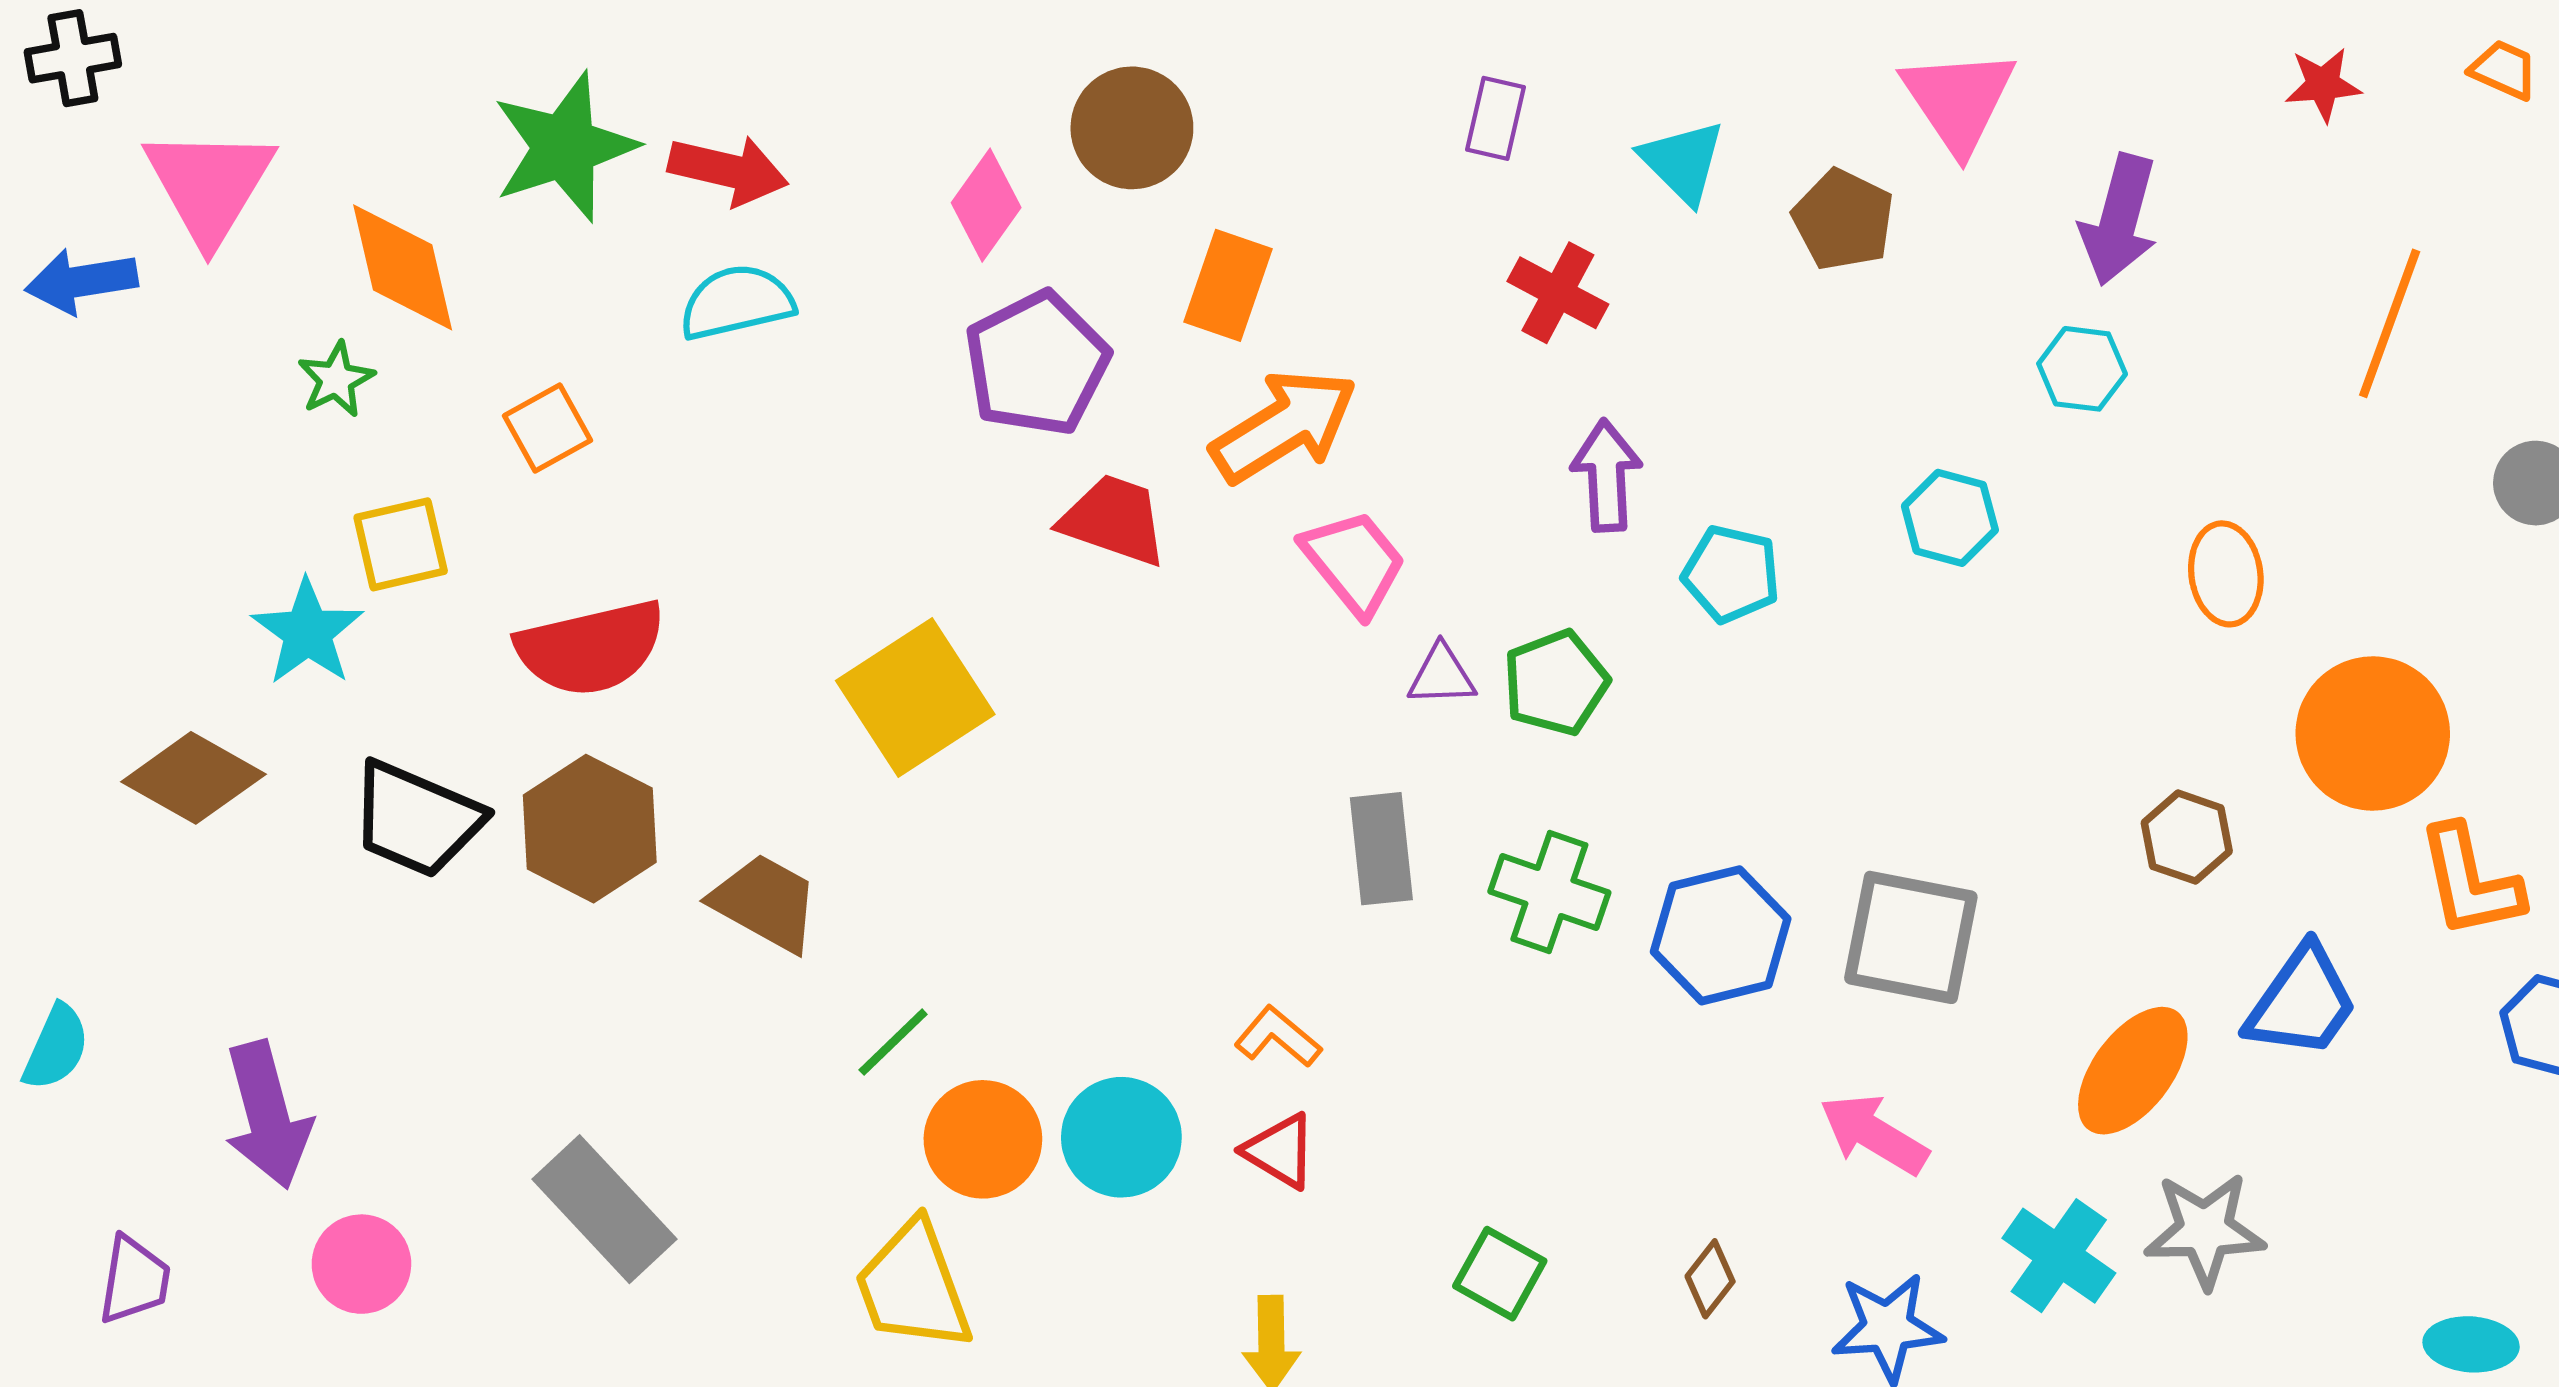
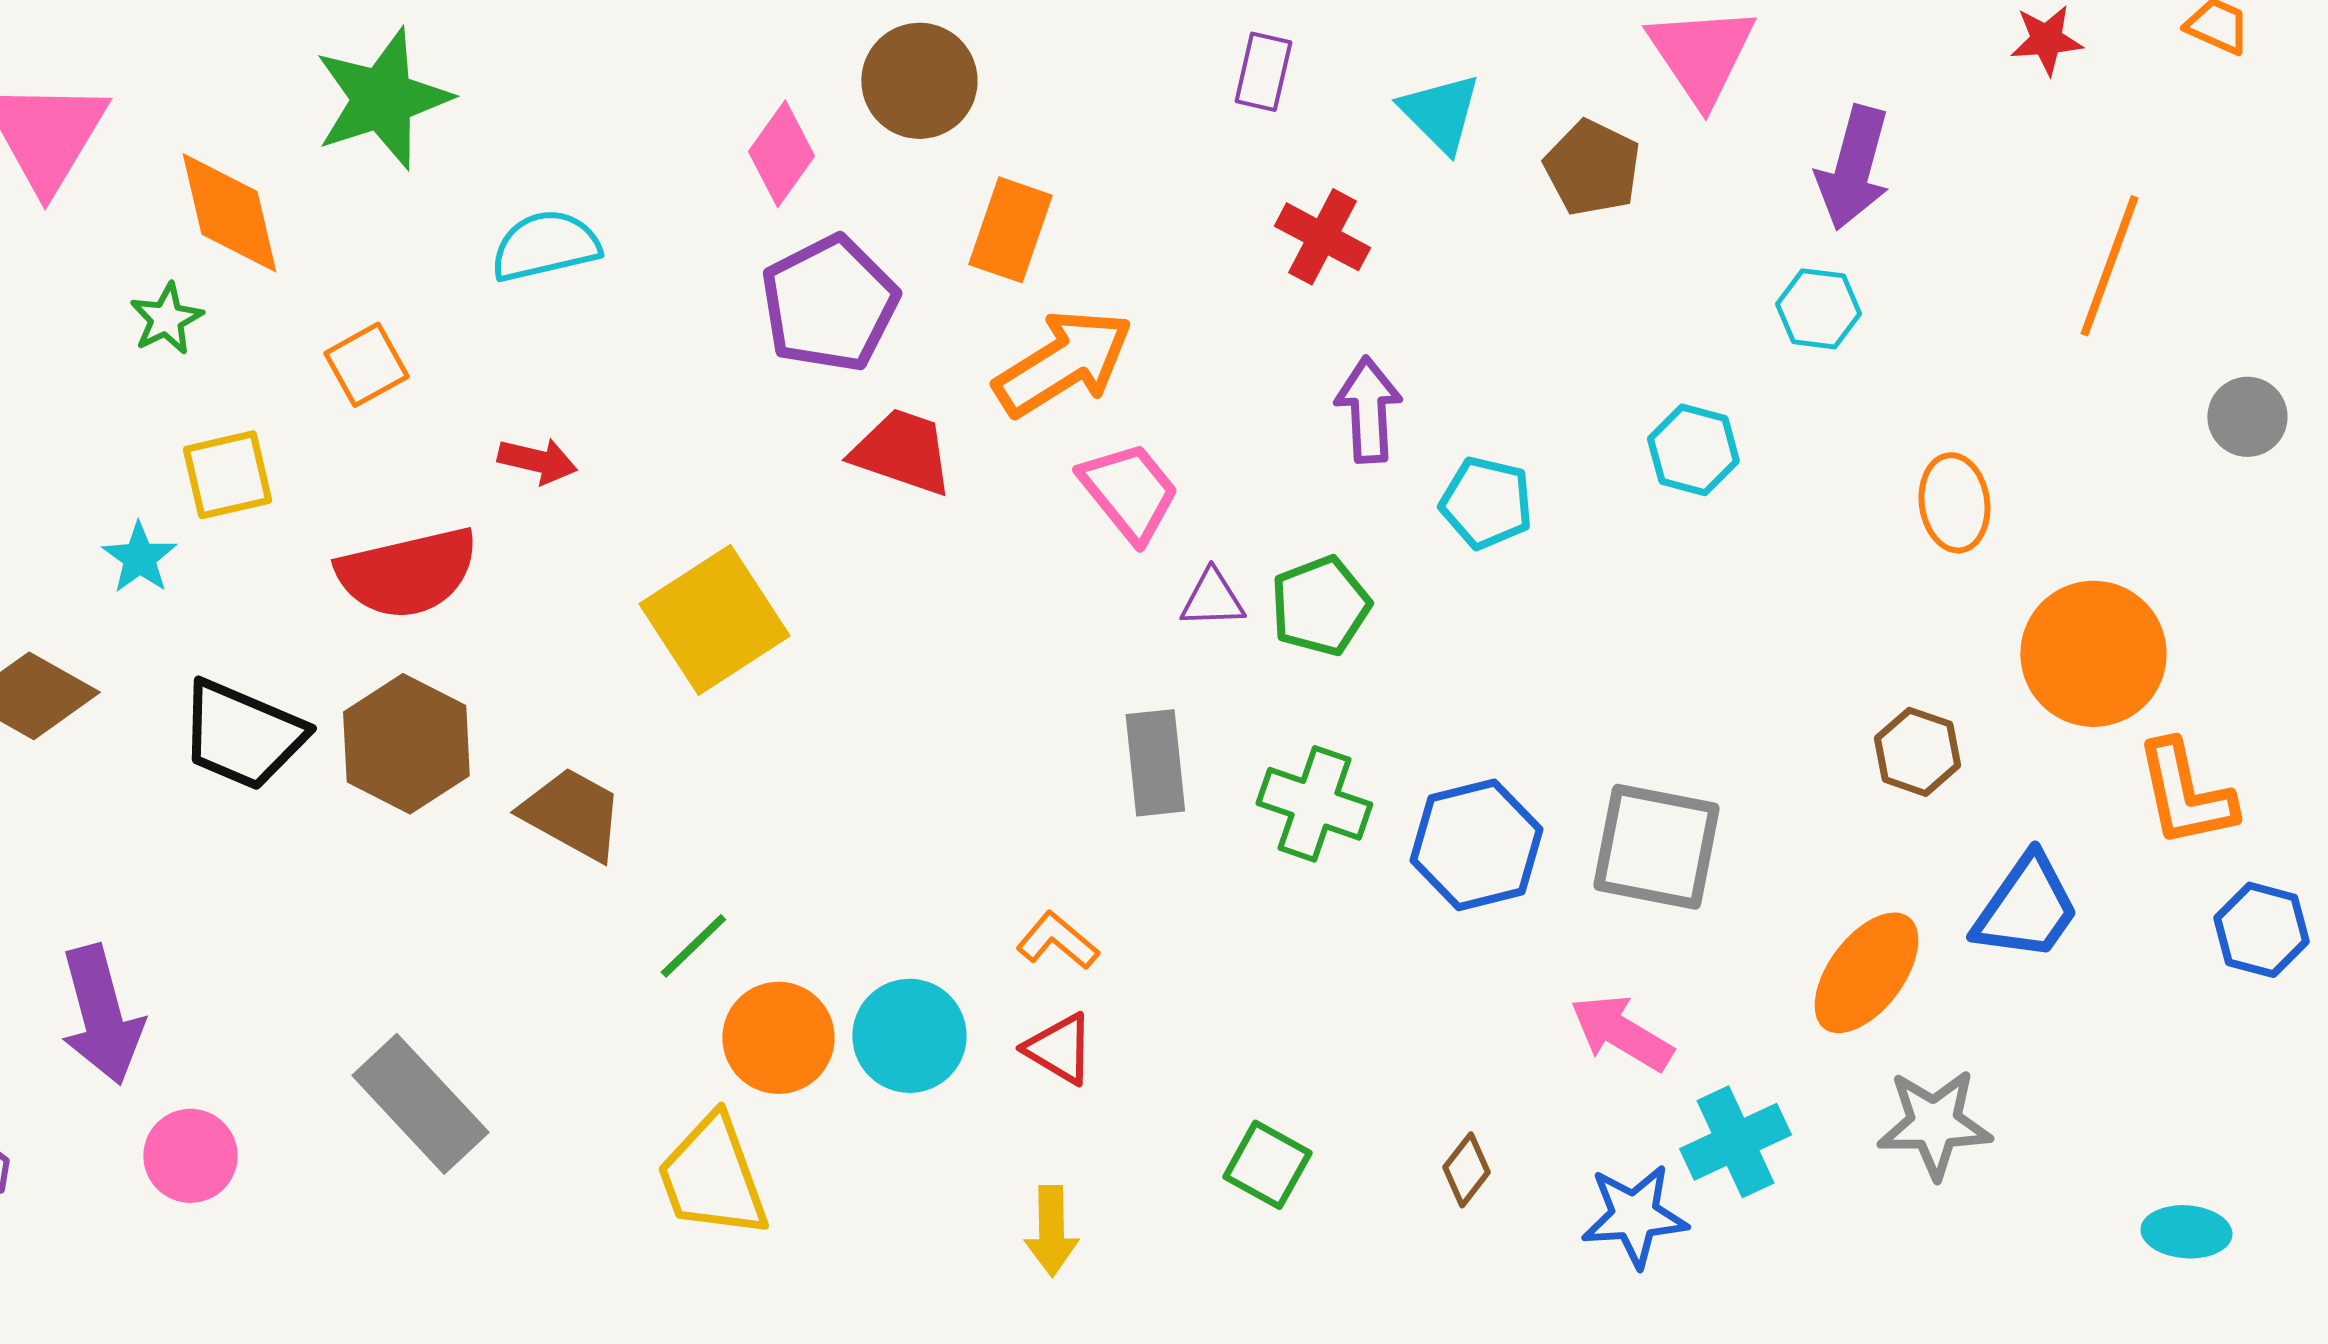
red arrow: (728, 170) -> (537, 461), moved, size x0.7
cyan star: (308, 632) -> (139, 558), size x0.7
cyan cross: (2059, 1256) -> (1735, 1142), moved, turned 30

